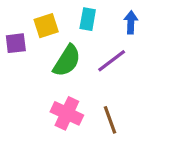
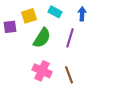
cyan rectangle: (88, 19) -> (55, 12), turned -72
purple line: (112, 61) -> (70, 38), turned -36

